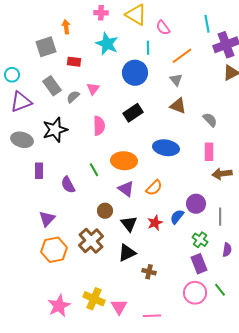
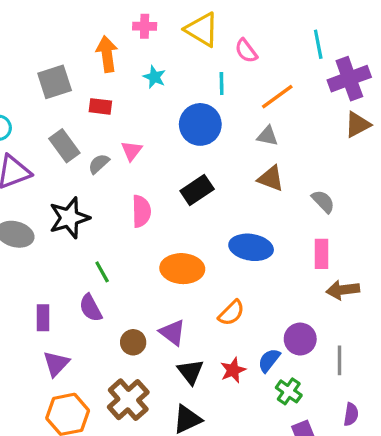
orange arrow: (66, 27) -> (107, 54), moved, size x1.5
cyan star: (107, 44) -> (154, 77), size x0.6
gray triangle: (176, 80) -> (267, 136), turned -40
green line: (94, 170) -> (102, 272), moved
purple rectangle: (39, 171) -> (43, 318), moved
purple triangle: (126, 189) -> (172, 332), moved
brown circle: (105, 211) -> (133, 342), moved
green cross: (200, 240) -> (289, 391), moved

